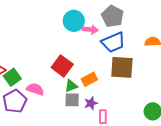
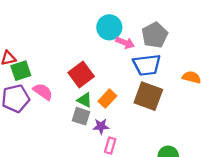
orange rectangle: (89, 79) -> (107, 99), turned -35
green triangle: (71, 86) -> (85, 100), turned 32

